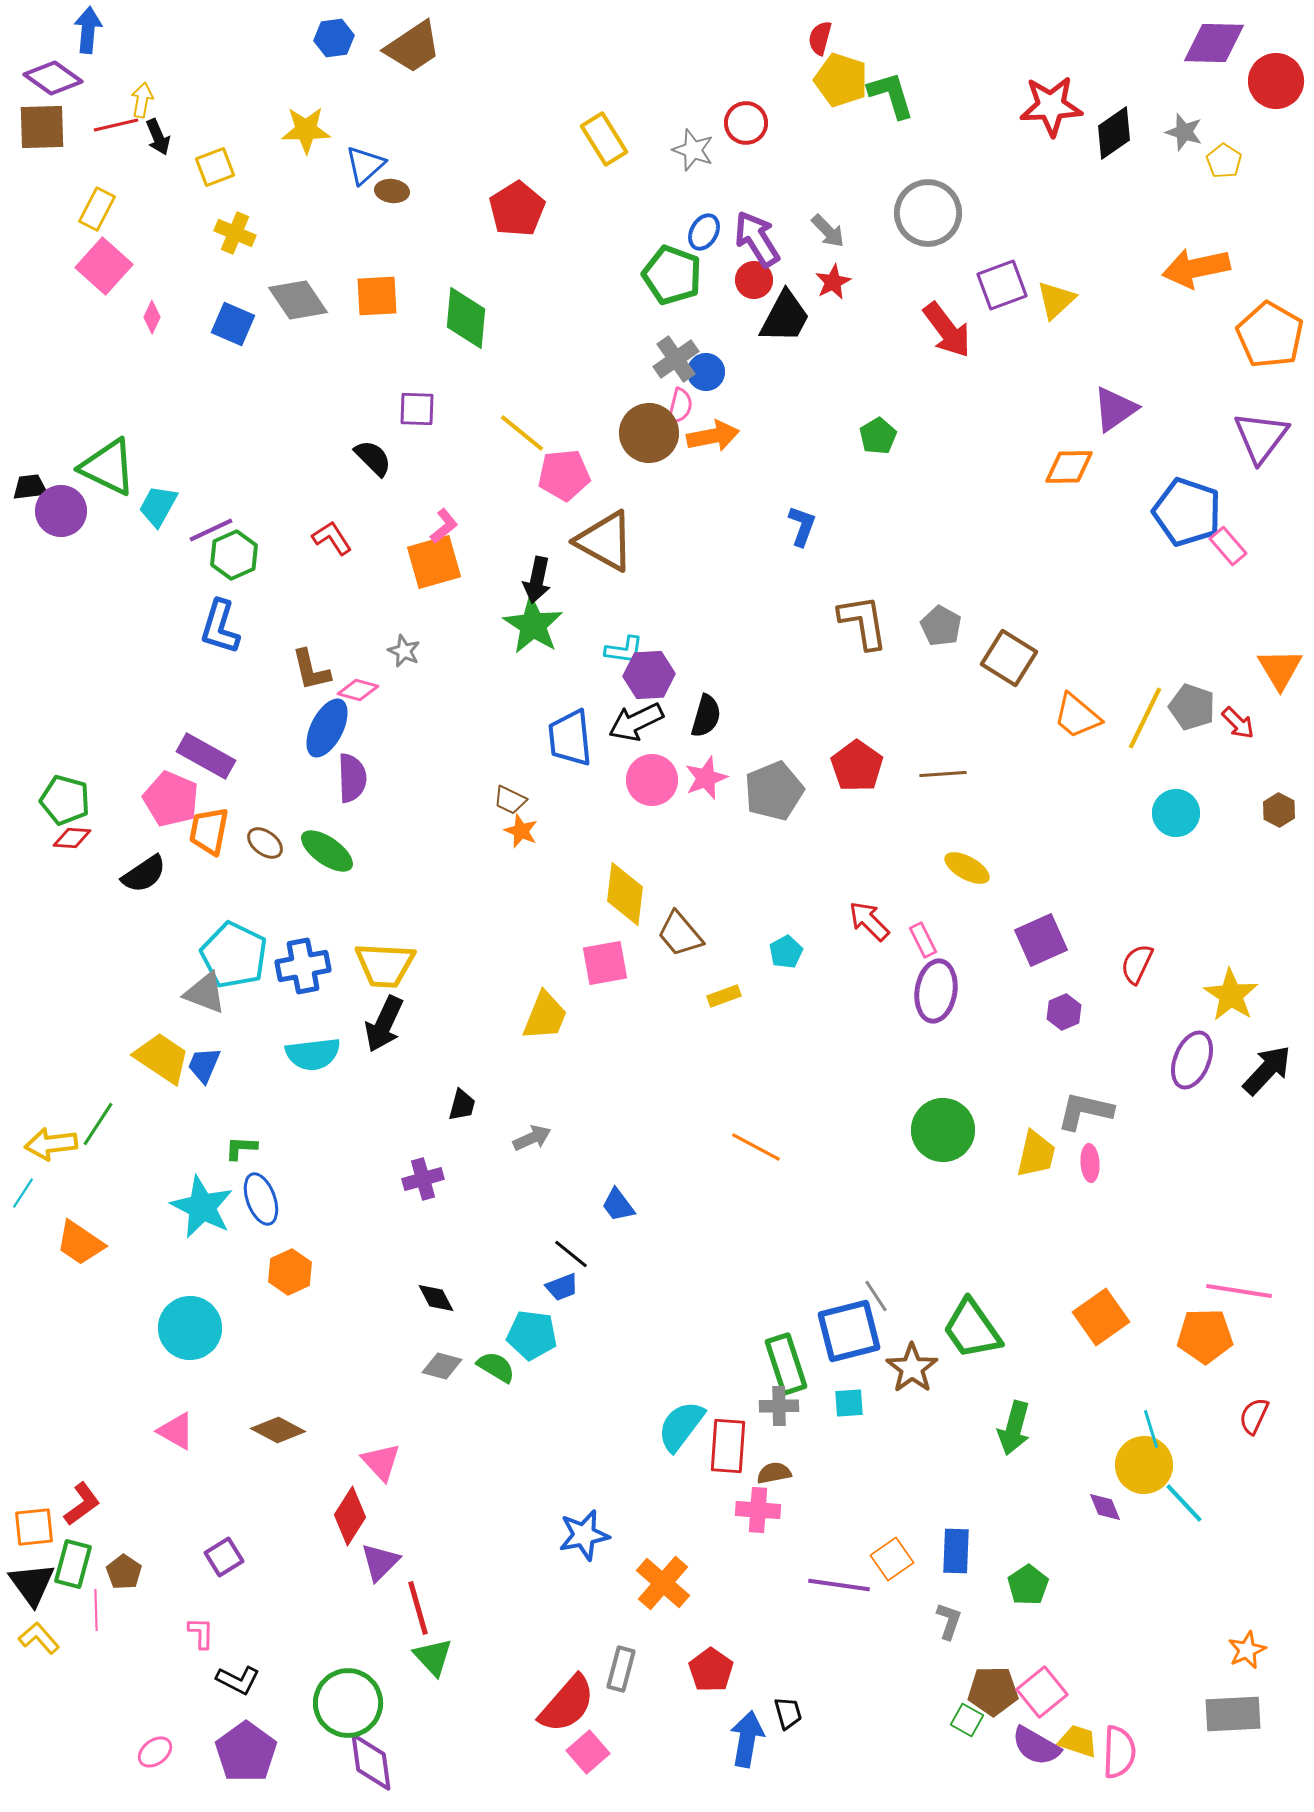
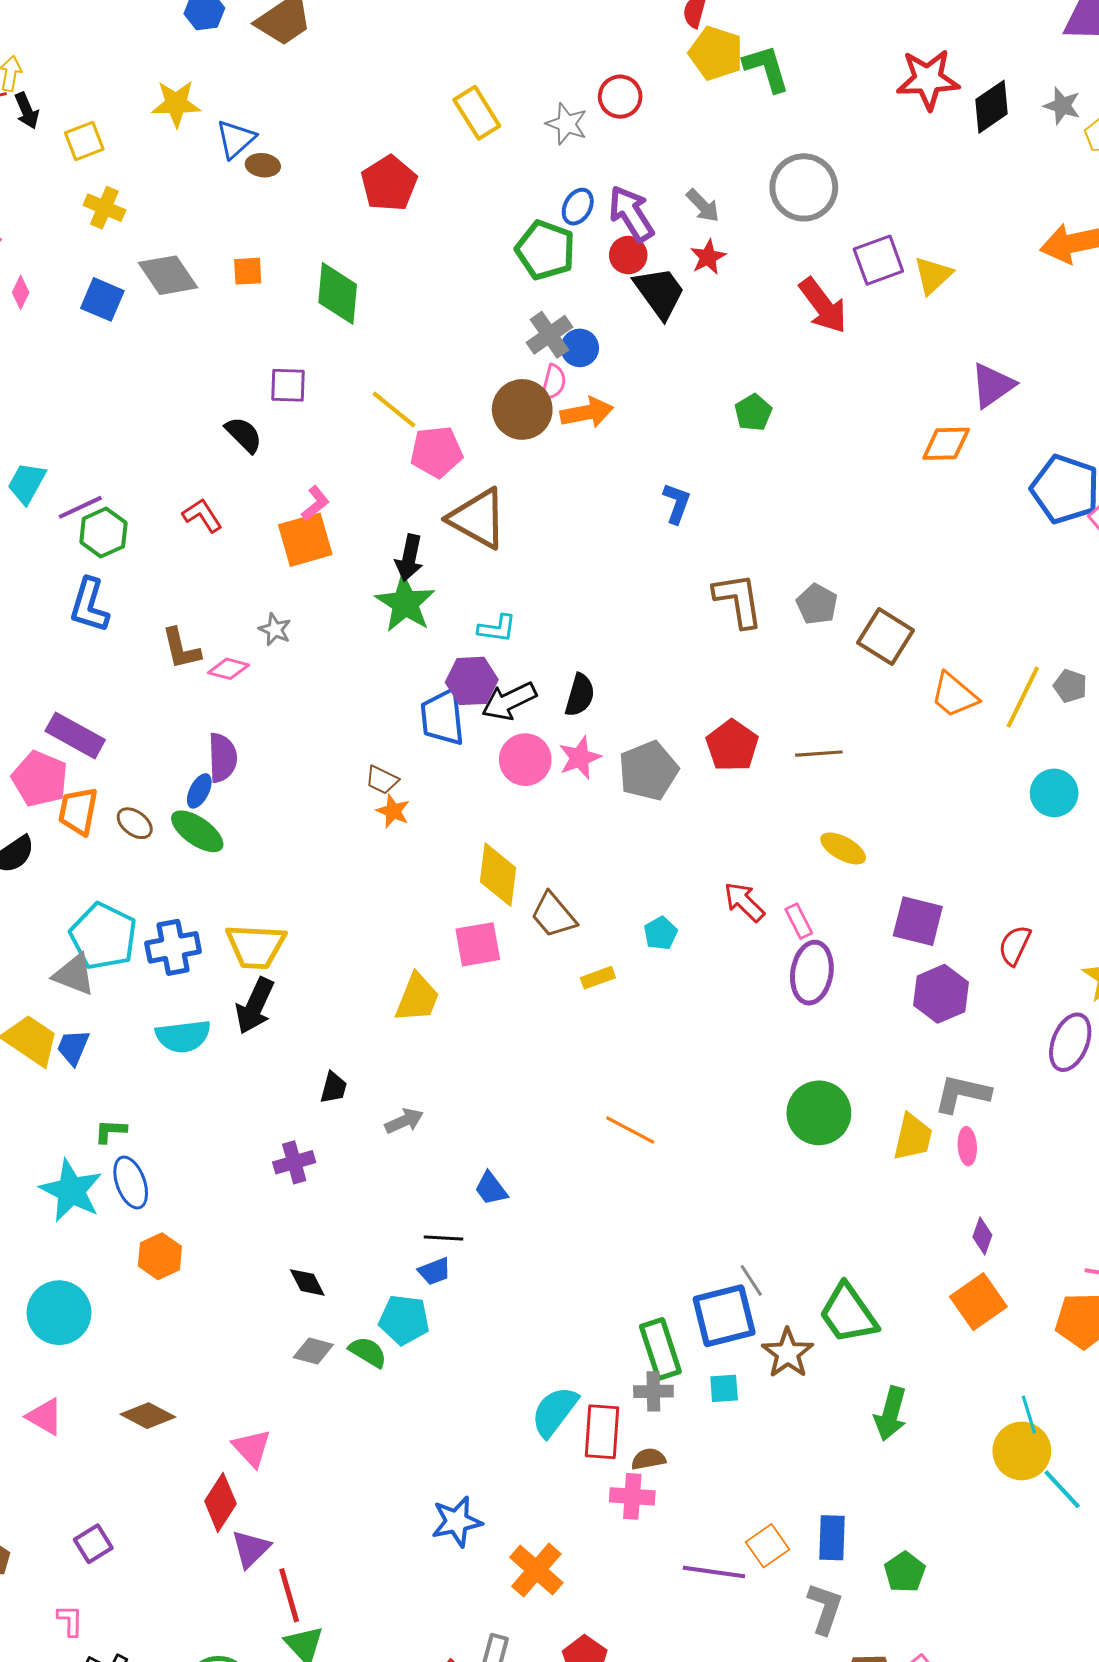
orange square: (377, 296) -> (248, 271), size x0.7
black trapezoid: (785, 317) -> (659, 292), turned -64
purple hexagon: (649, 675) -> (472, 681), moved
gray pentagon: (1192, 707) -> (1070, 686), size x0.7
blue ellipse: (327, 728) -> (199, 791), moved, size x0.6
purple square: (1041, 940) -> (918, 921), turned 38
purple hexagon: (1064, 1012) -> (941, 994), size x1.6
black line: (571, 1254) -> (444, 1238), turned -36
purple diamond: (1105, 1507) -> (982, 1236), moved, turned 42
gray L-shape: (949, 1621) -> (825, 1608), size x1.4

